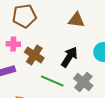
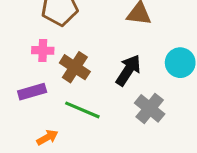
green line: (52, 81) -> (82, 110), moved

